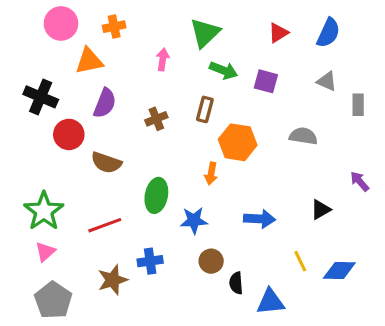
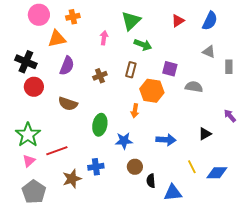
purple square: (266, 81) -> (170, 69), moved
red circle: (69, 134) -> (34, 87), moved
red line: (105, 225) -> (57, 151), moved

